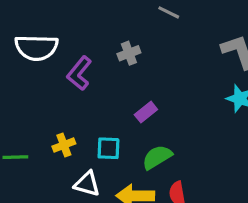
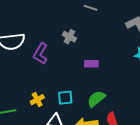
gray cross: (129, 53) -> (69, 37), turned -32
purple rectangle: (146, 112) -> (91, 64), moved, turned 48

